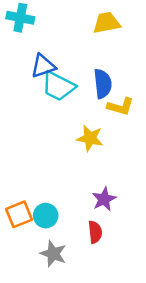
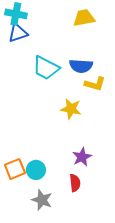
blue triangle: (43, 66) -> (18, 33), moved
blue semicircle: (103, 84) -> (81, 66), turned 100

